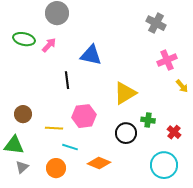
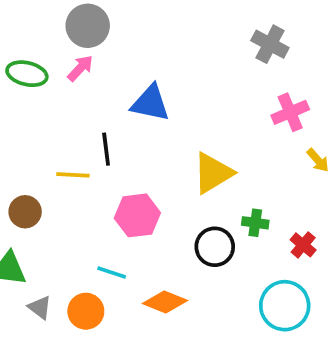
pink arrow: (49, 45) -> (80, 68), moved
yellow line: (54, 128) -> (73, 175), moved
gray triangle: (22, 167) -> (40, 308), moved, turned -40

